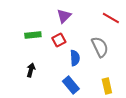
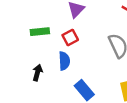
blue semicircle: (75, 58) -> (64, 61), moved

